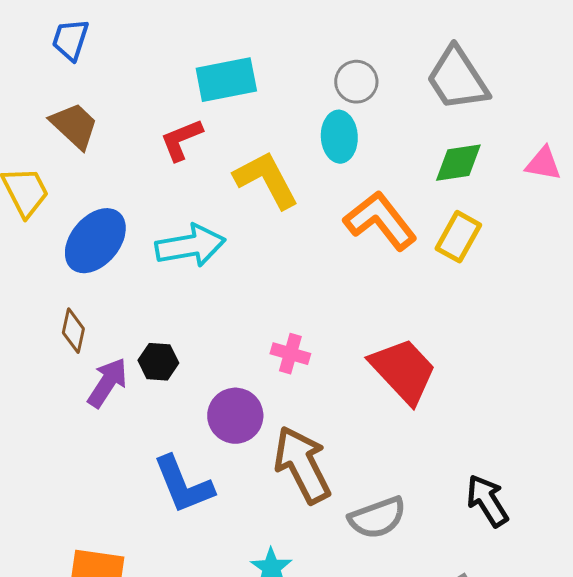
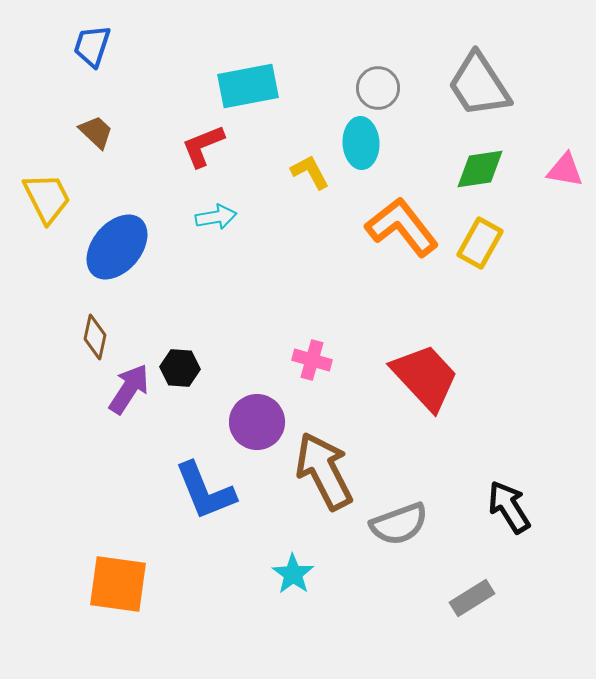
brown trapezoid: (74, 126) -> (96, 132), size x0.7
yellow L-shape: (266, 180) -> (310, 172), moved, size x0.6
cyan arrow: (190, 246) -> (216, 217), moved, size x0.6

